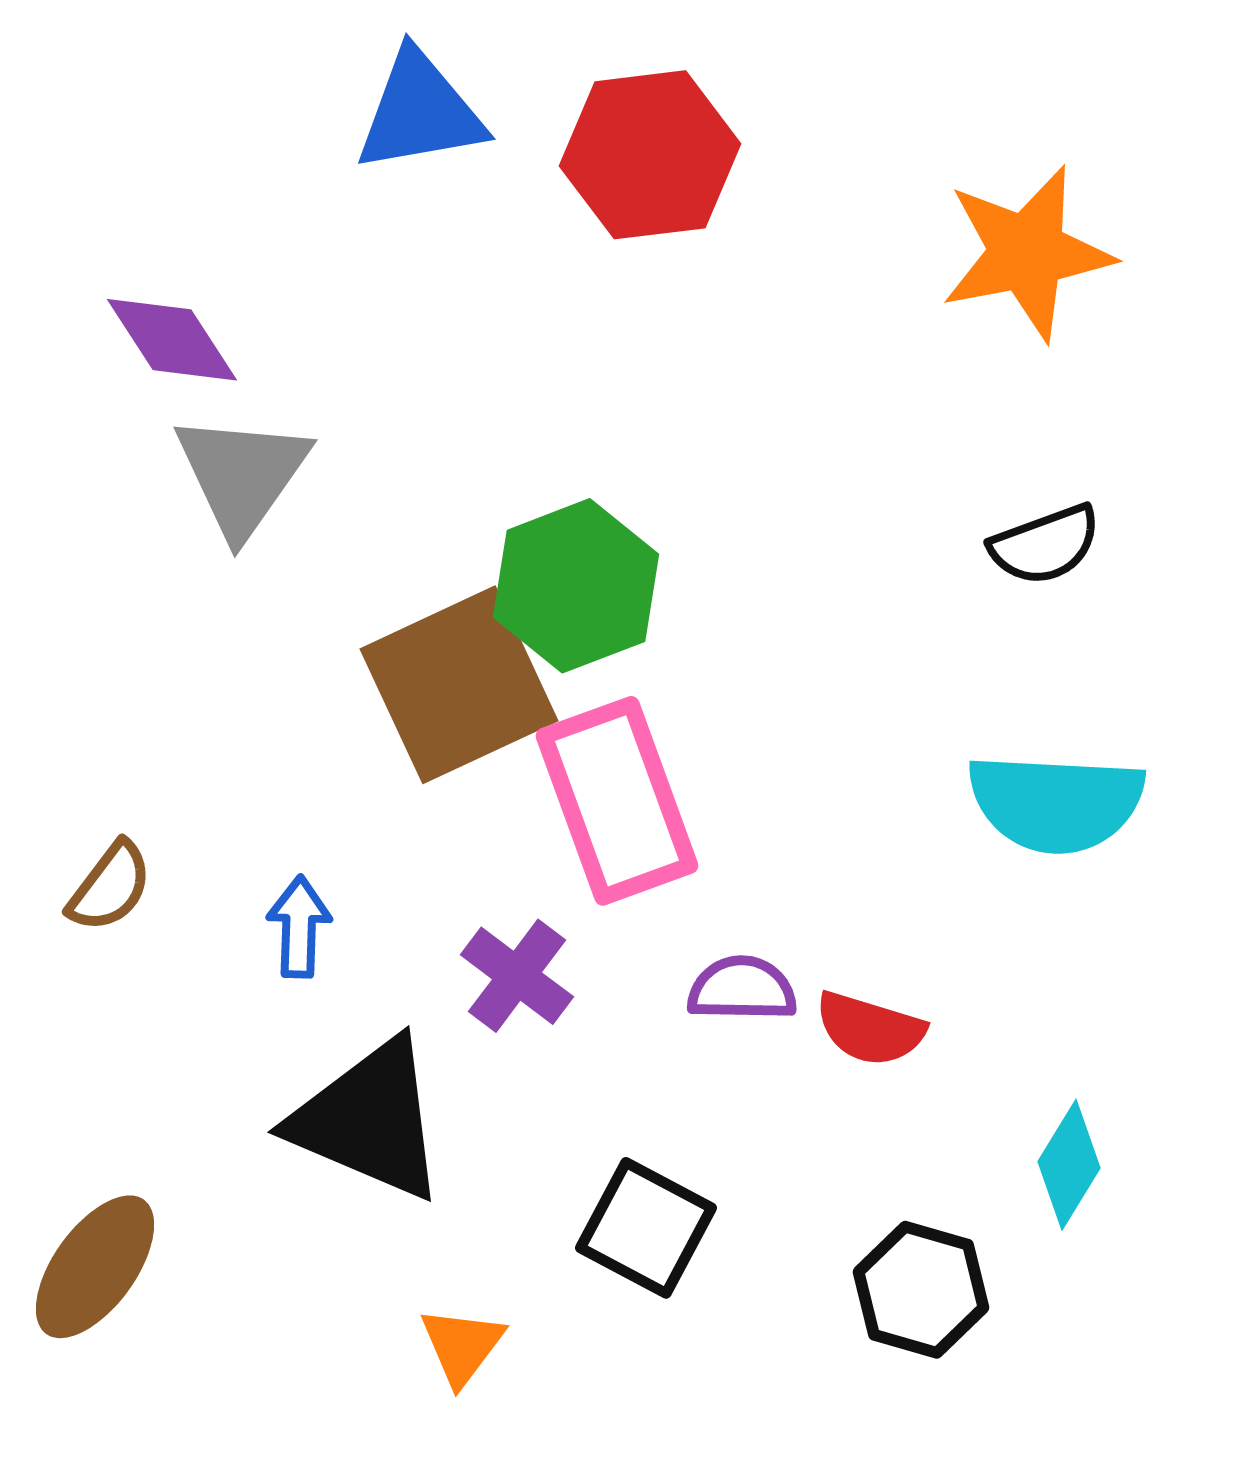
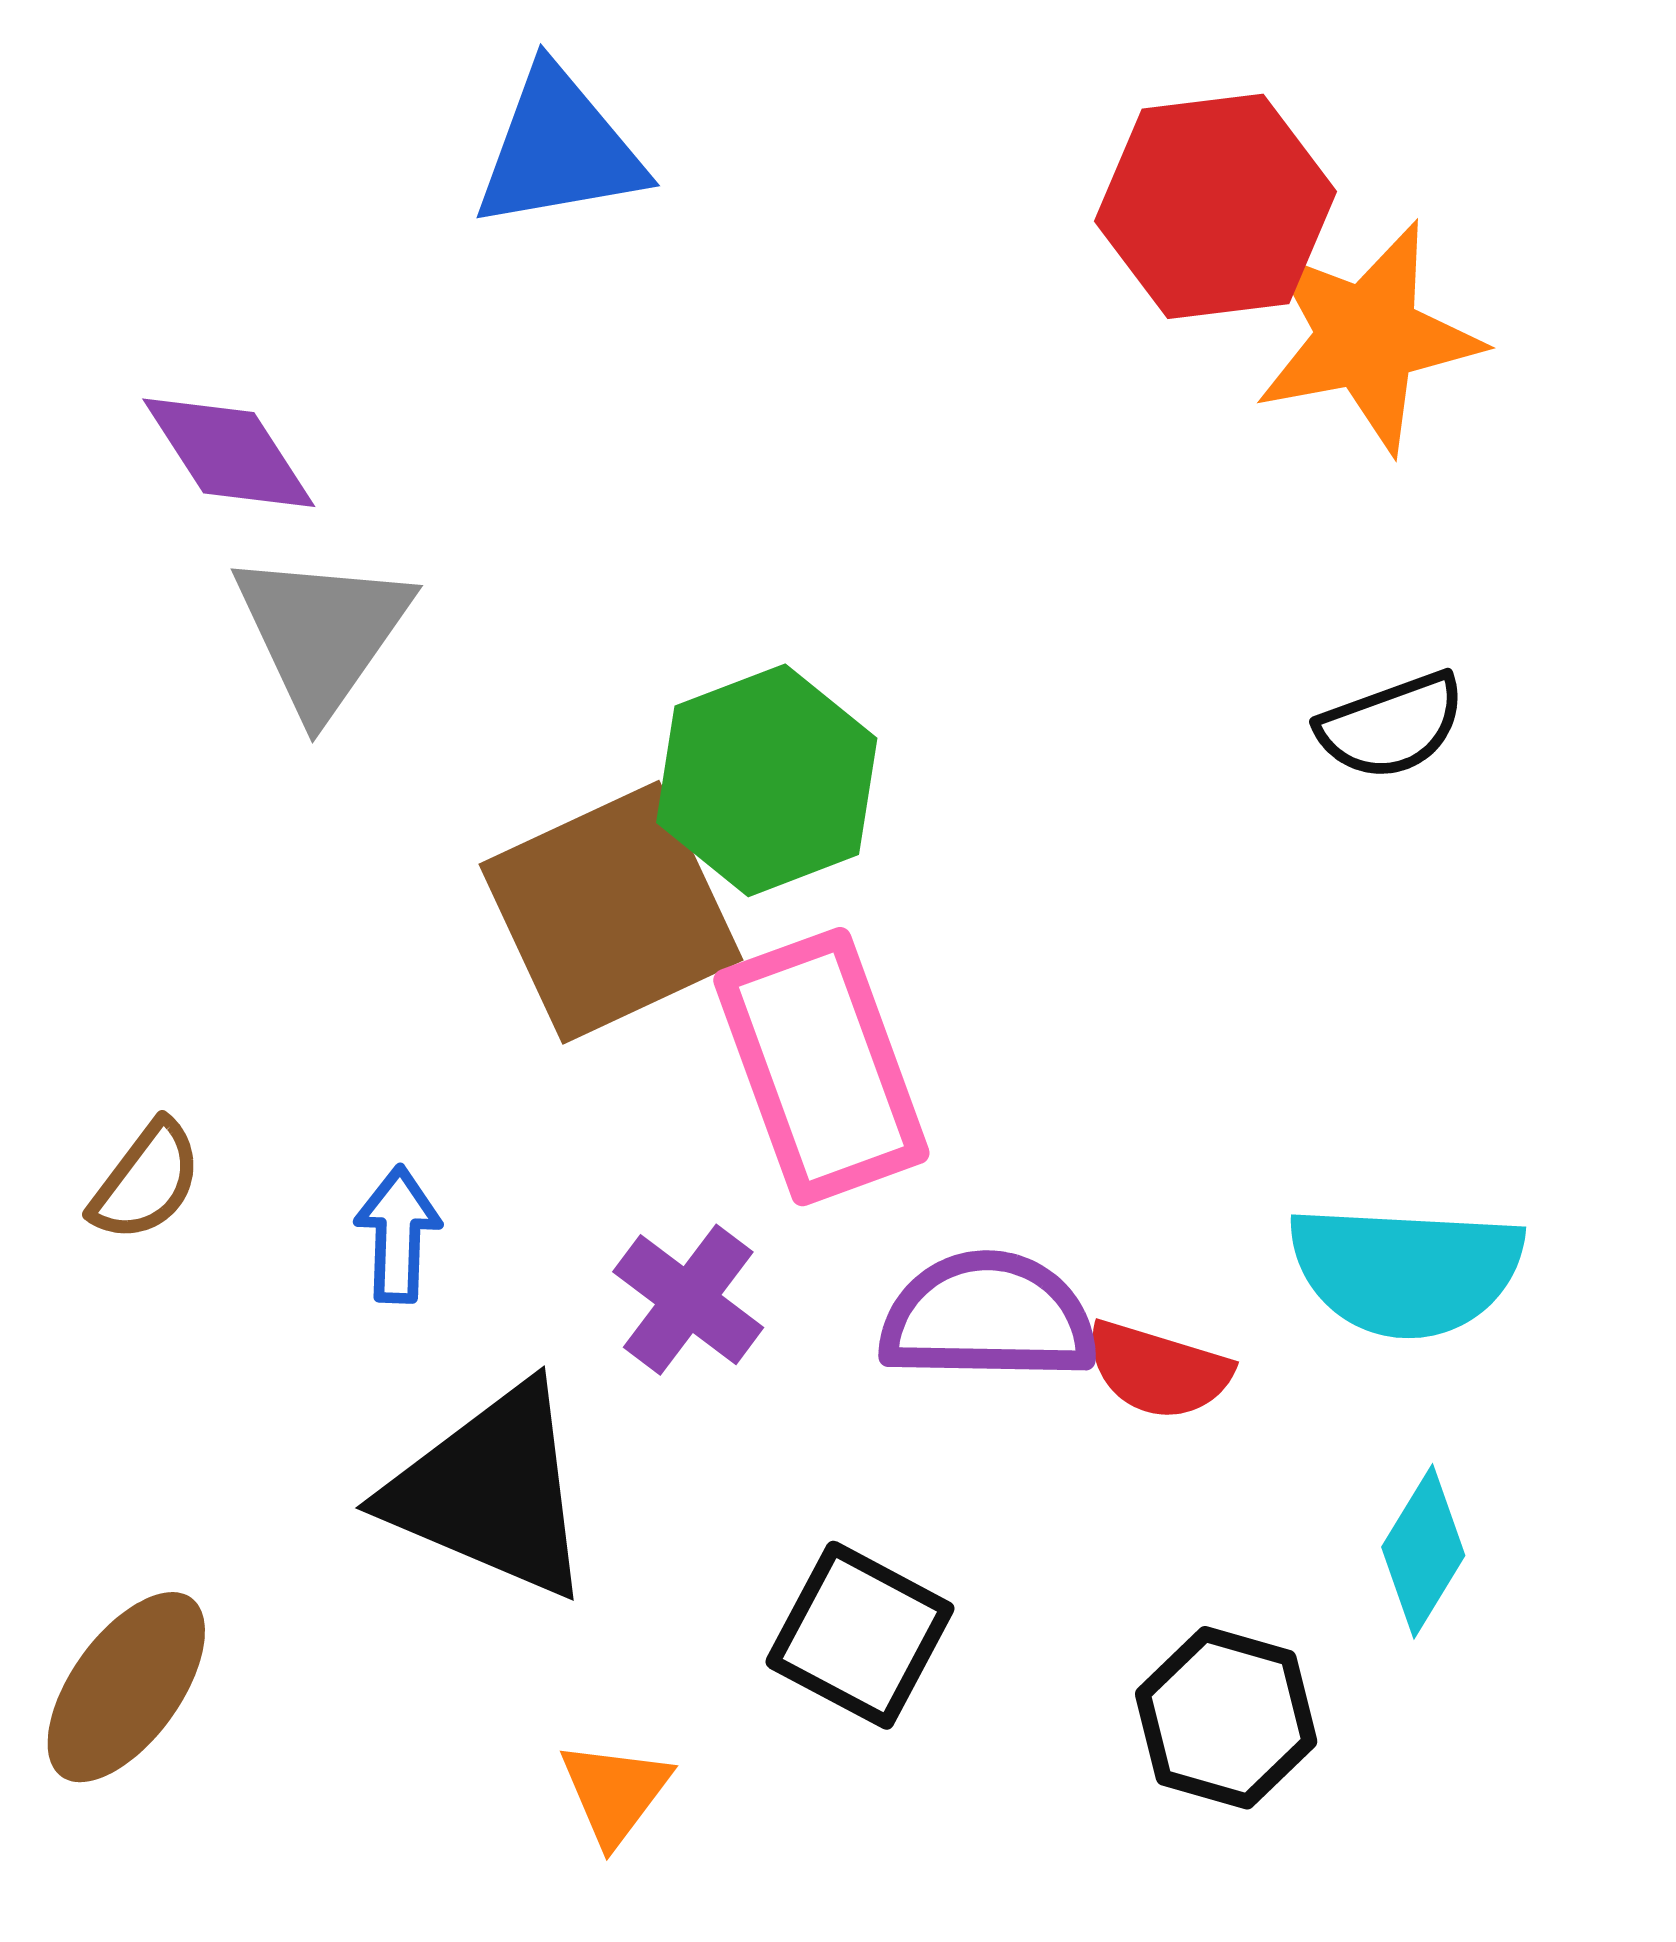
red hexagon: (650, 155) -> (1216, 206), moved
cyan semicircle: (1056, 803) -> (1406, 1270), moved
purple semicircle: (742, 989) -> (988, 1317), size x1.5

